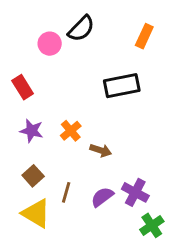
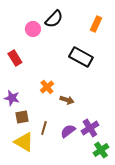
black rectangle: (122, 86) -> (81, 57), turned 40
purple star: (32, 131) -> (12, 98), moved
brown square: (33, 176) -> (22, 117), turned 32
purple cross: (135, 192) -> (90, 128), turned 30

